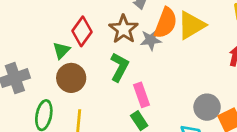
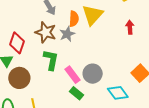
orange semicircle: (166, 23) -> (74, 19), size x0.7
gray circle: (207, 107) -> (93, 74), moved

